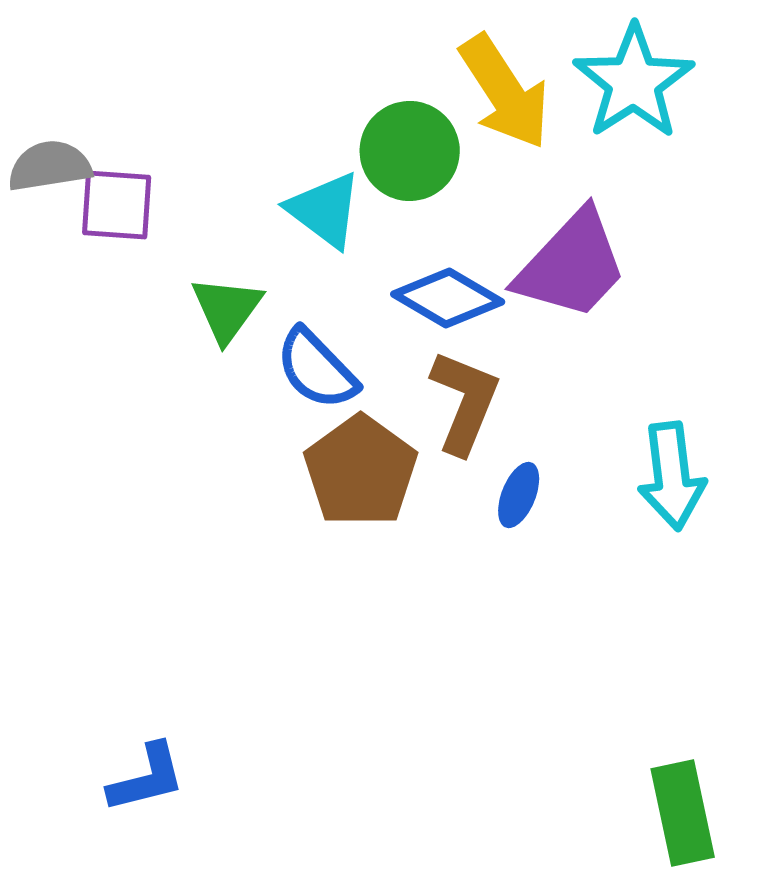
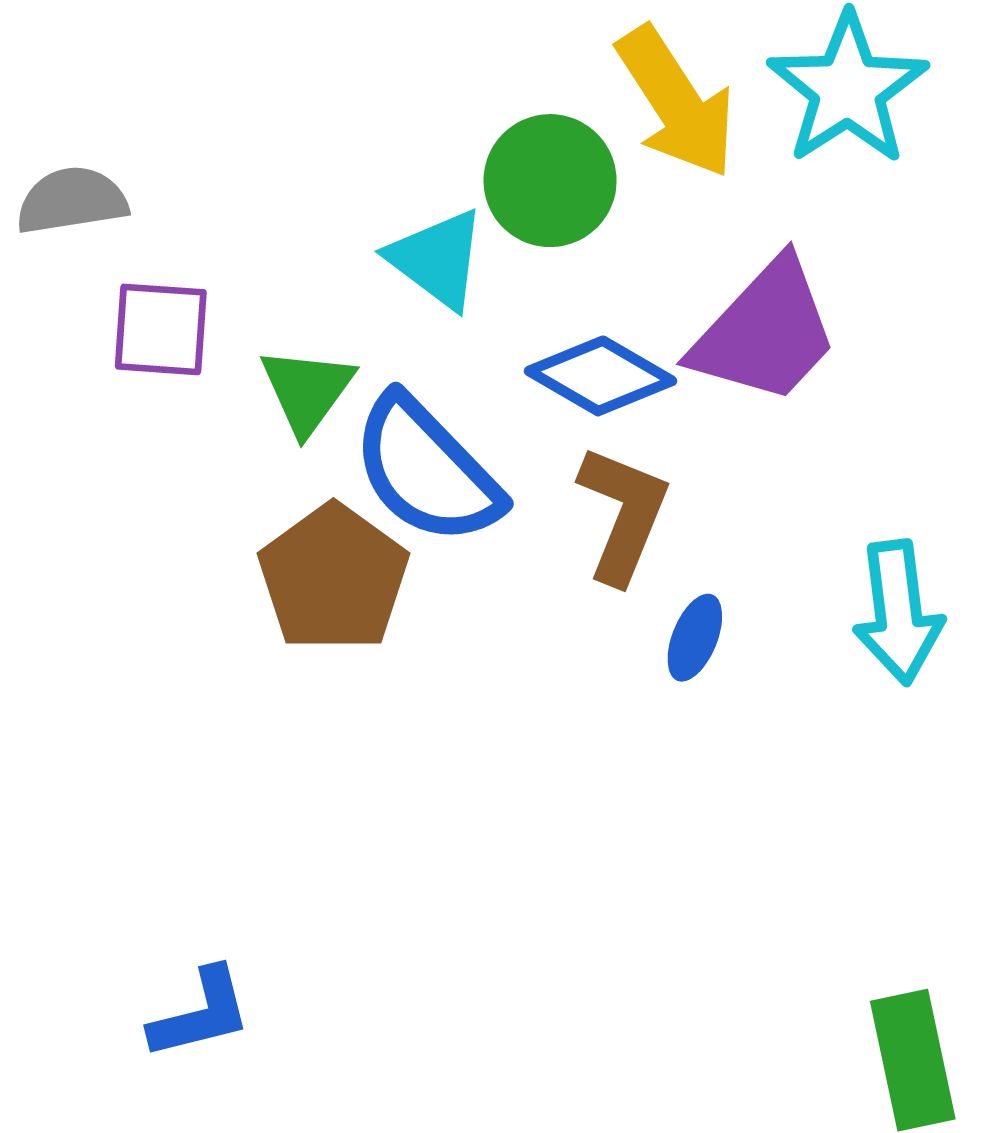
purple square: (117, 205) -> (161, 329), moved
blue semicircle: (317, 369) -> (426, 470), size x1.4
brown pentagon: (361, 471) -> (333, 578), moved

